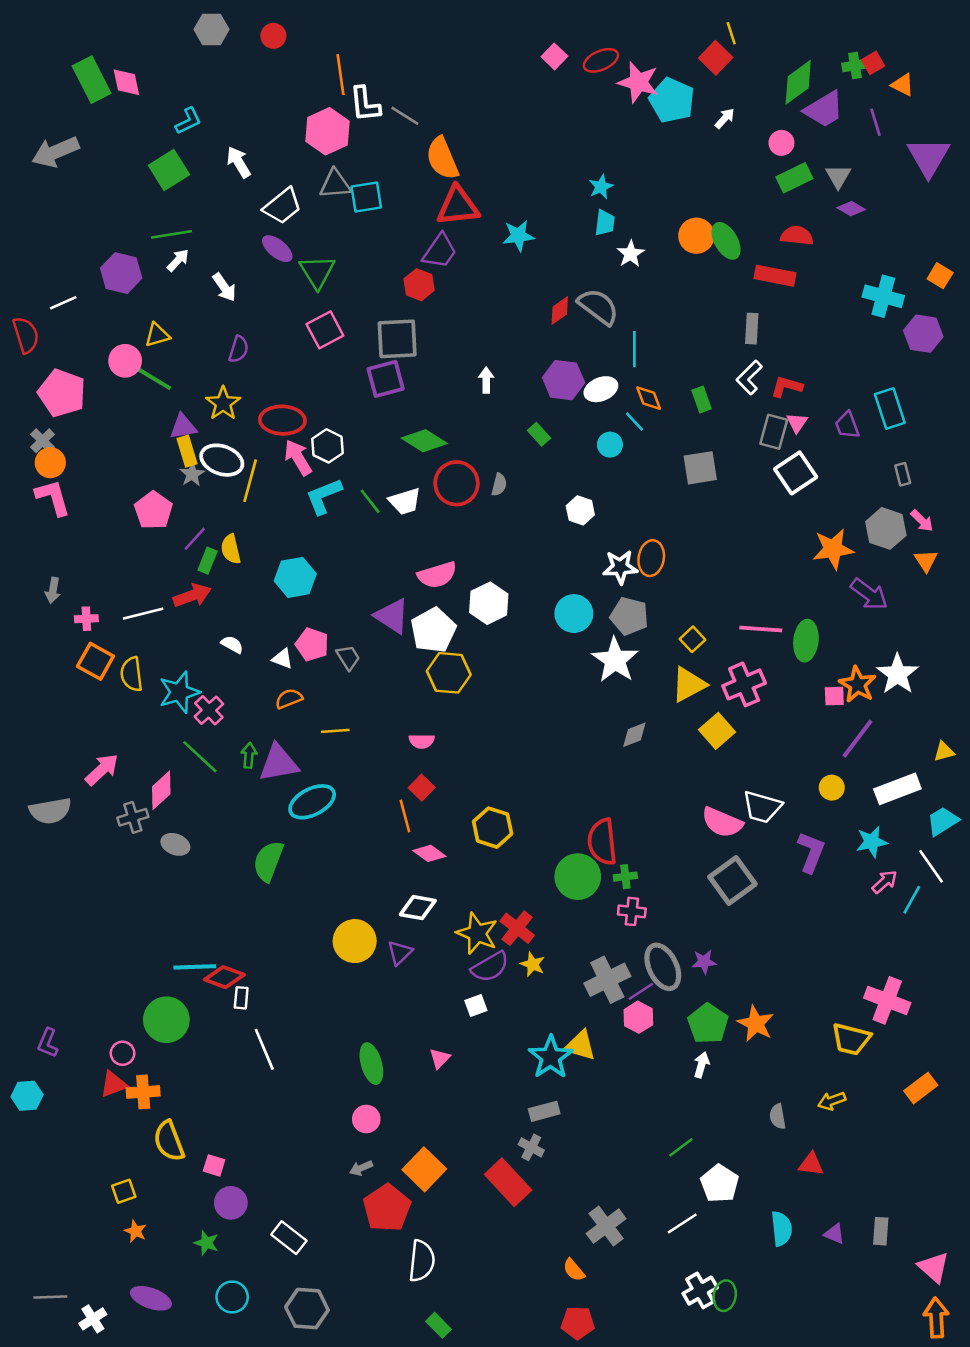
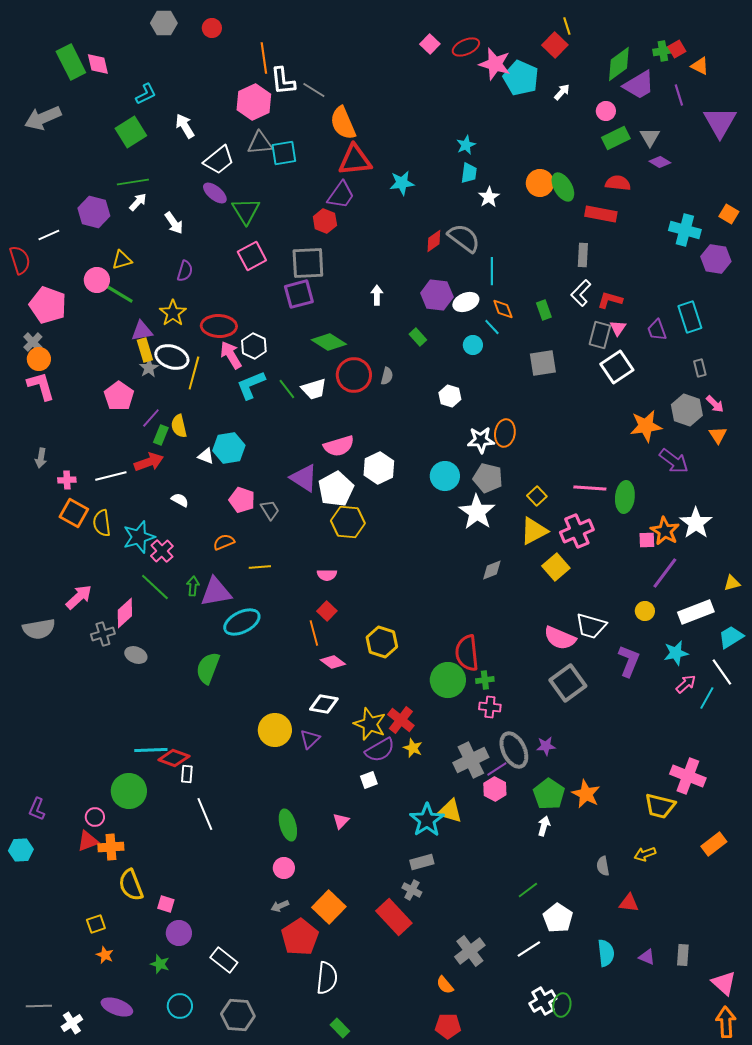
white triangle: (282, 659) -> (206, 456), moved

